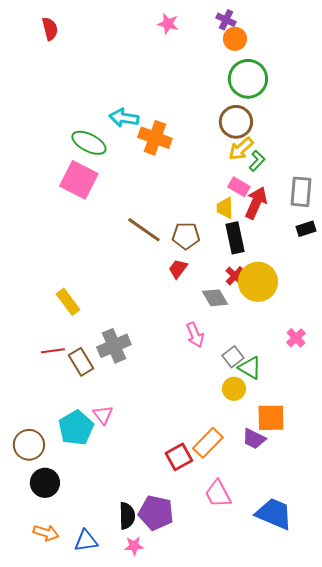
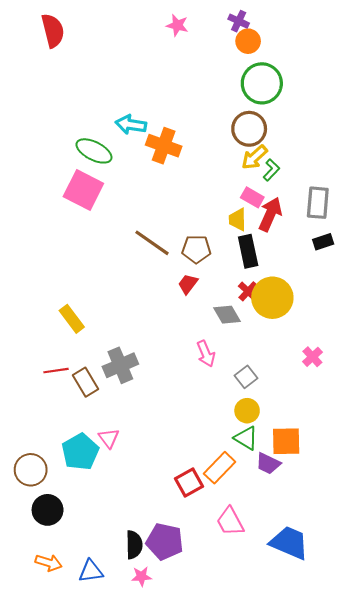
red semicircle: (50, 29) -> (53, 31), size x1.4
green triangle: (250, 368) -> (246, 438), moved

